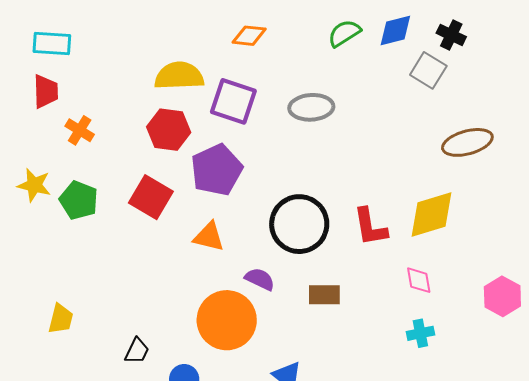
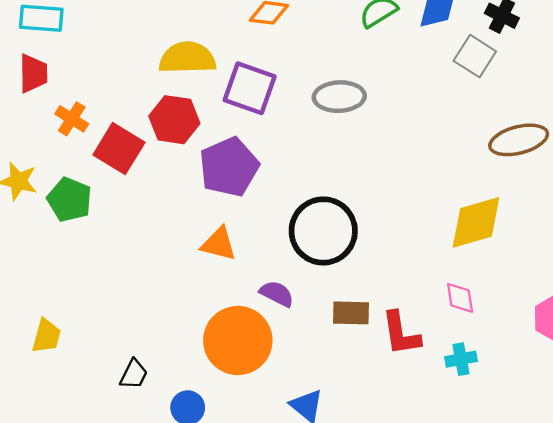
red square: (151, 197) -> (119, 149), moved
red L-shape: (370, 227) -> (401, 333), moved

